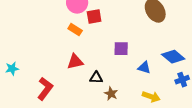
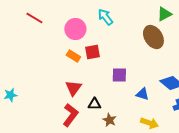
red square: (94, 17) -> (92, 52), moved
red triangle: (75, 62) -> (73, 88), turned -42
red L-shape: (45, 89) -> (70, 115), moved

